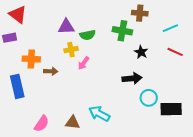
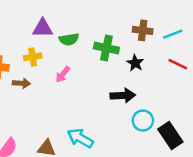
brown cross: (140, 13) -> (143, 30), moved
green cross: (122, 31) -> (106, 48), moved
yellow cross: (71, 50) -> (33, 57), moved
black rectangle: (171, 109) -> (170, 135), turned 55

